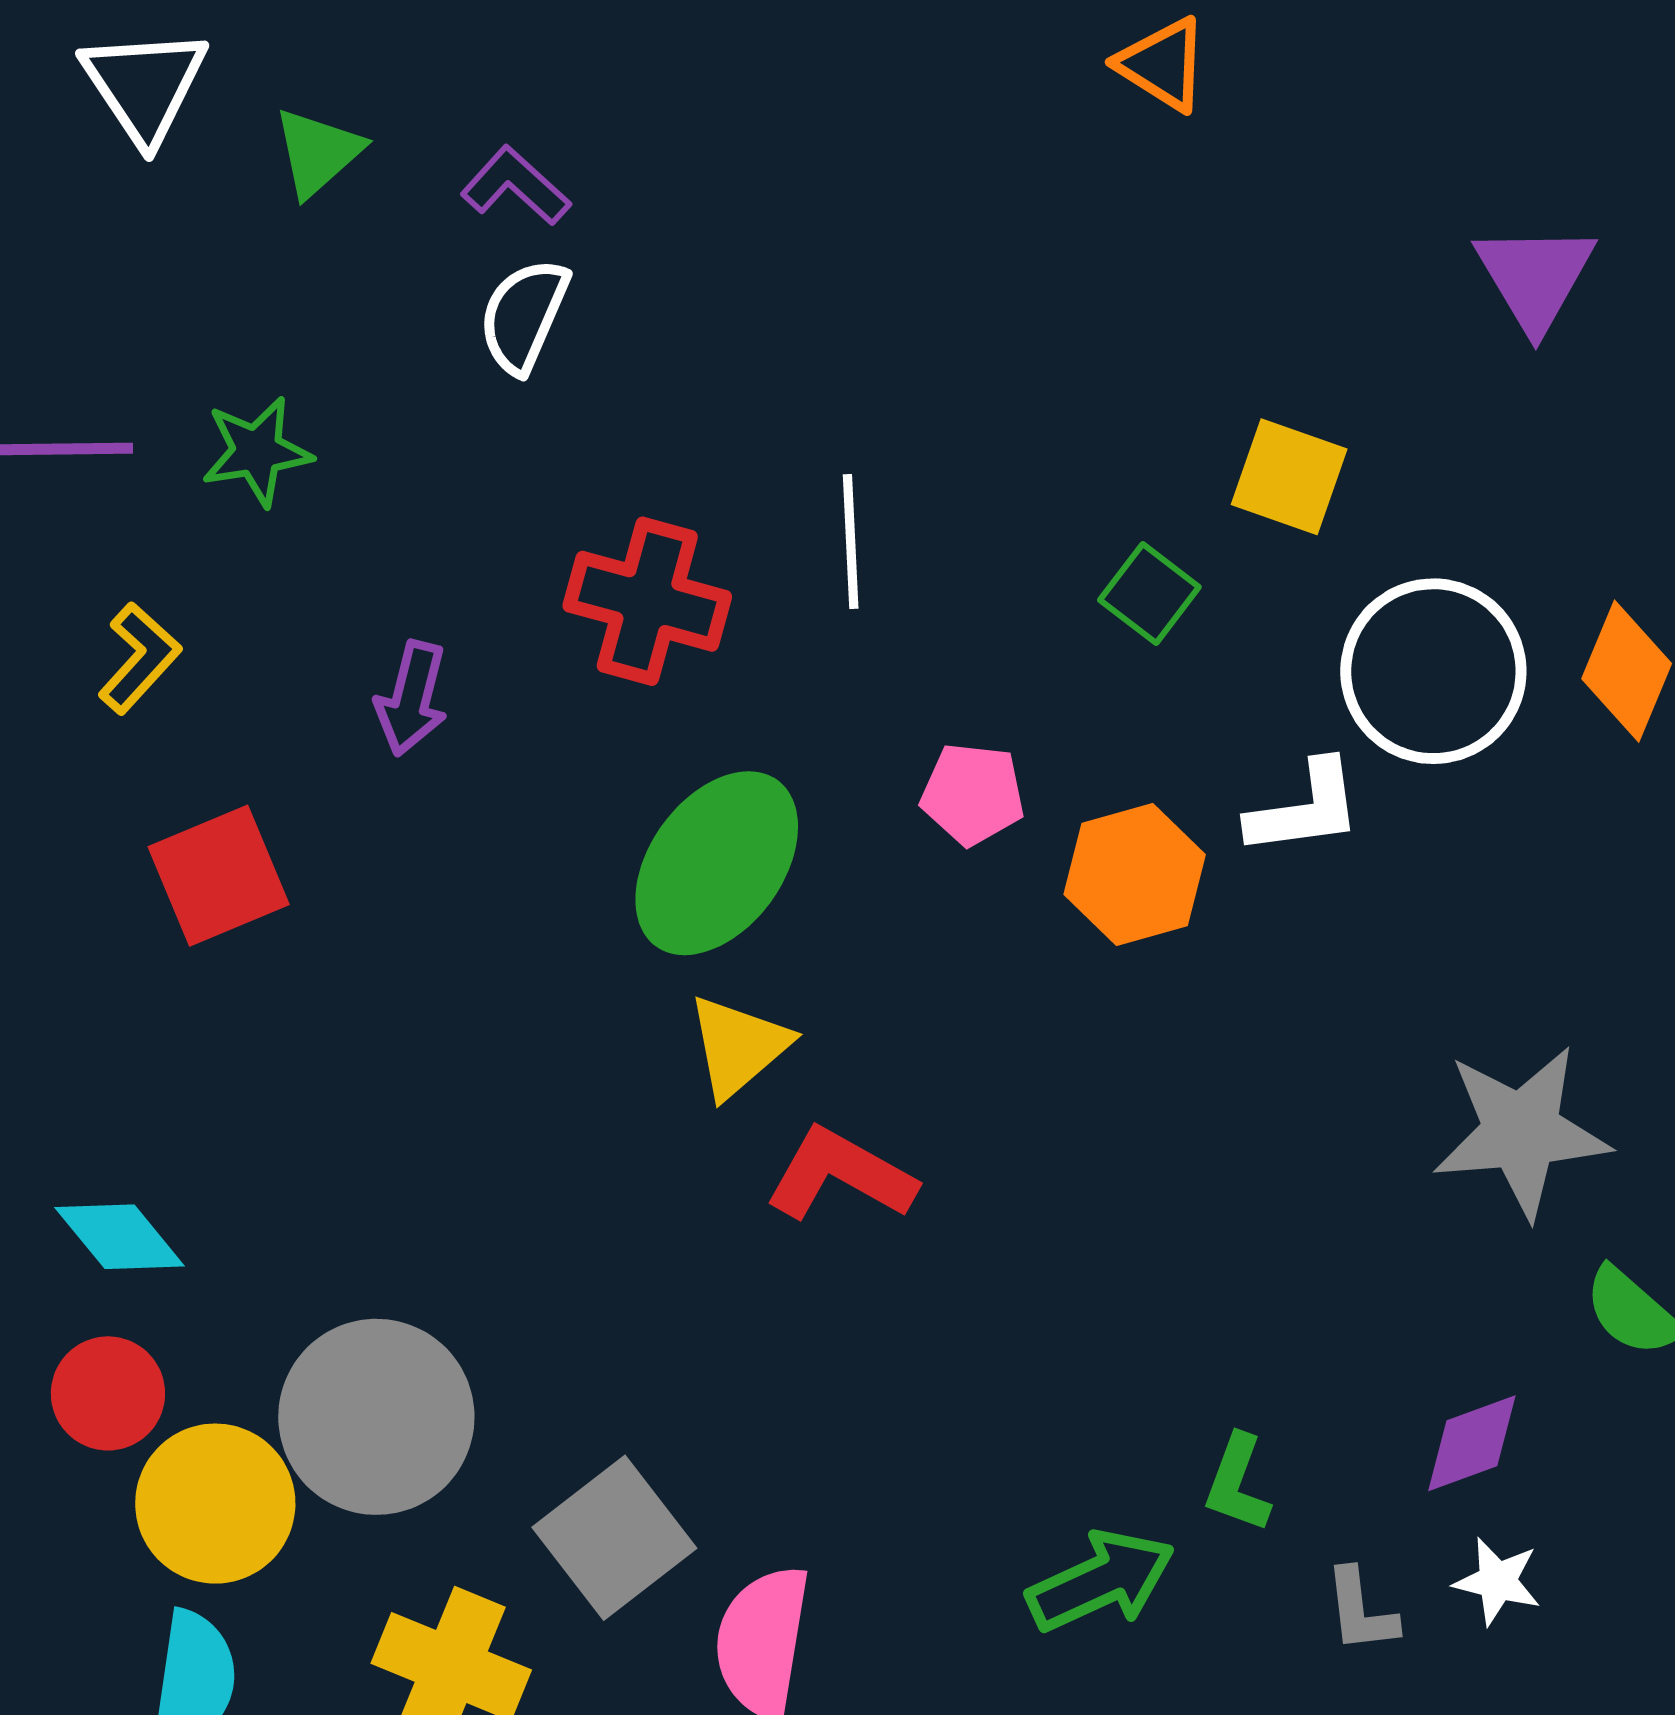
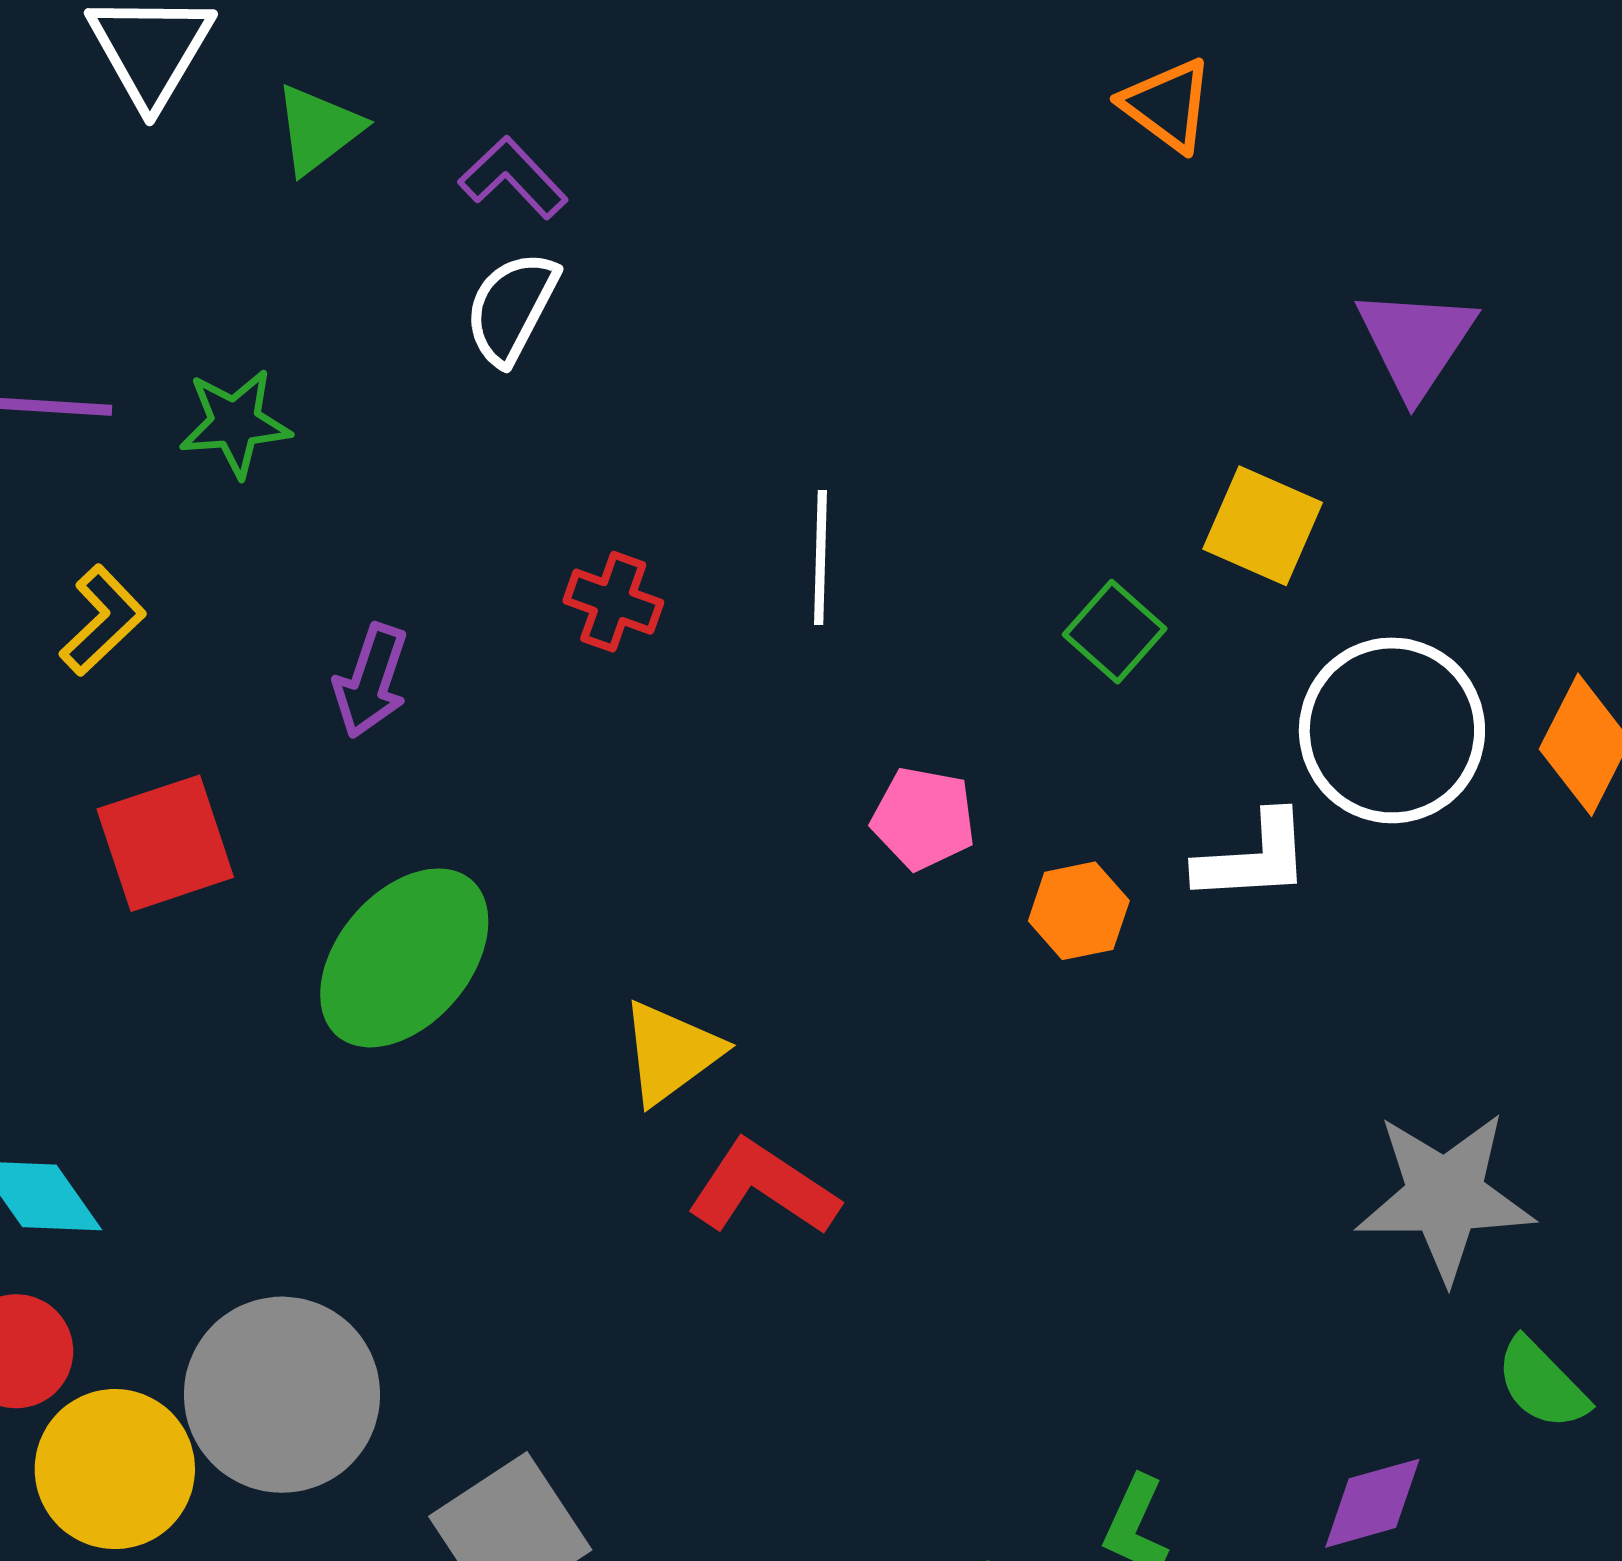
purple triangle: (1535, 277) -> (1416, 342), moved
red cross: (647, 601) -> (613, 602), size x0.6
green ellipse: (717, 863) -> (404, 958), moved
orange hexagon: (1135, 875) -> (1079, 911), size x0.7

